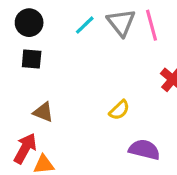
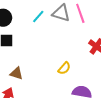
gray triangle: (121, 23) -> (61, 13), turned -30

